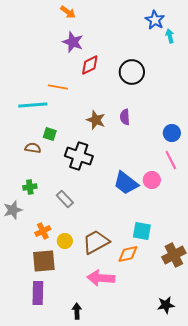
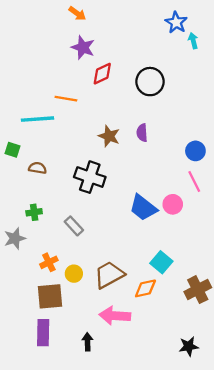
green square: (50, 134) -> (12, 150), moved
cyan square: (142, 231) -> (161, 262), turned 30
black arrow: (77, 311) -> (87, 342), moved

